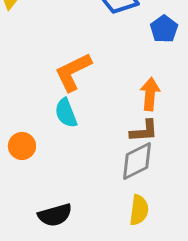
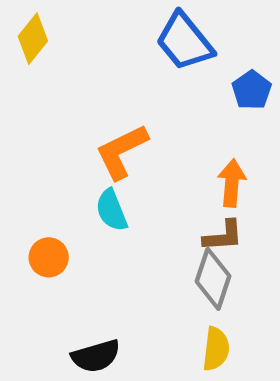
gray diamond: (137, 161) -> (213, 279), turned -45

